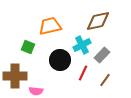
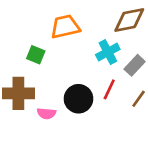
black circle: (60, 60) -> (78, 99), moved

